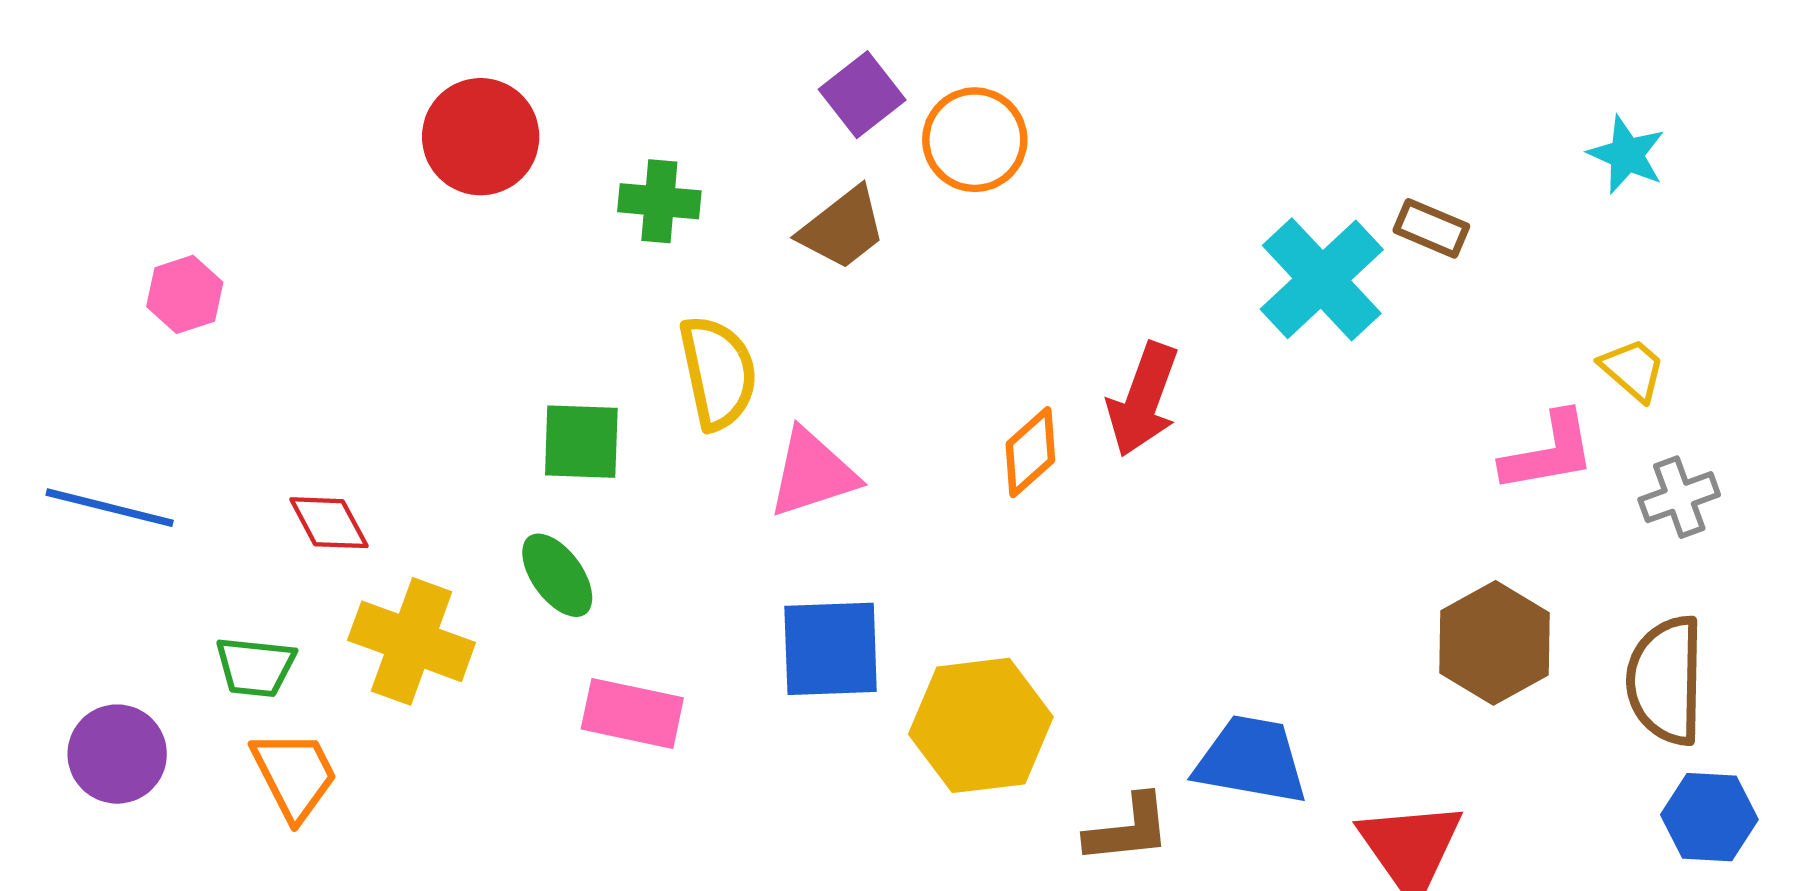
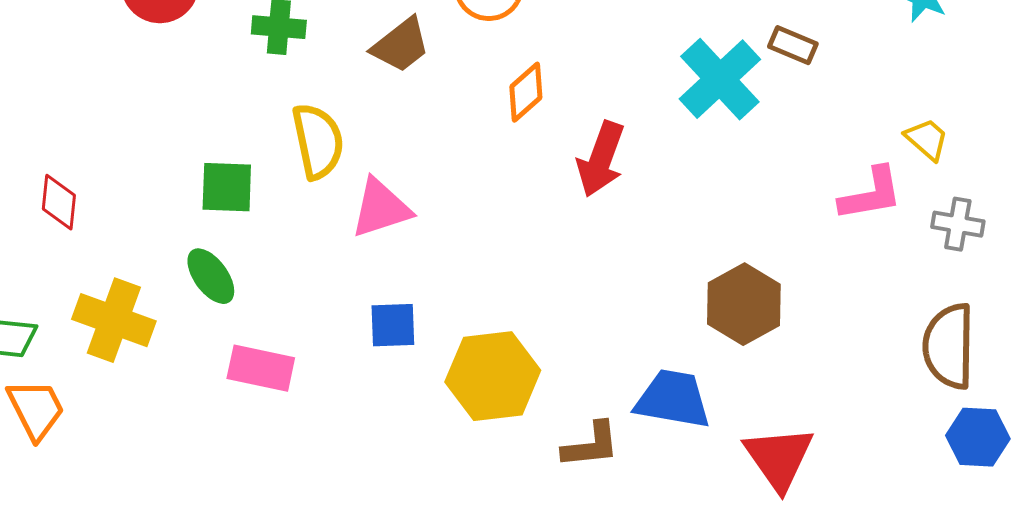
orange diamond: (1030, 452) -> (526, 92), moved
gray cross: (1679, 497) -> (958, 224), turned 30
red diamond: (329, 523) -> (59, 202), moved, turned 34
brown hexagon: (1494, 643) -> (744, 304), moved
blue square: (831, 649) -> (393, 325), size x0.7

